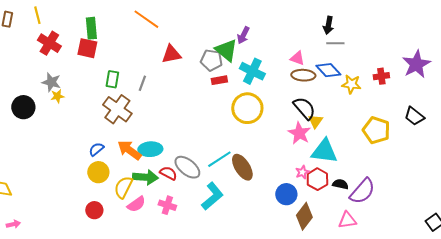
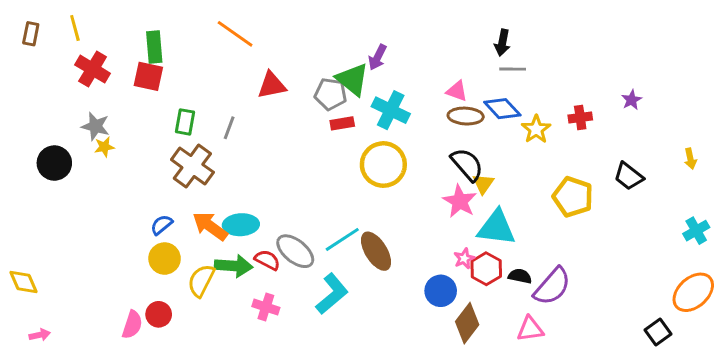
purple star: (416, 64) -> (632, 100), size x0.5
yellow star: (351, 84) -> (536, 129), turned 30
pink semicircle: (136, 204) -> (132, 325), moved, turned -36

